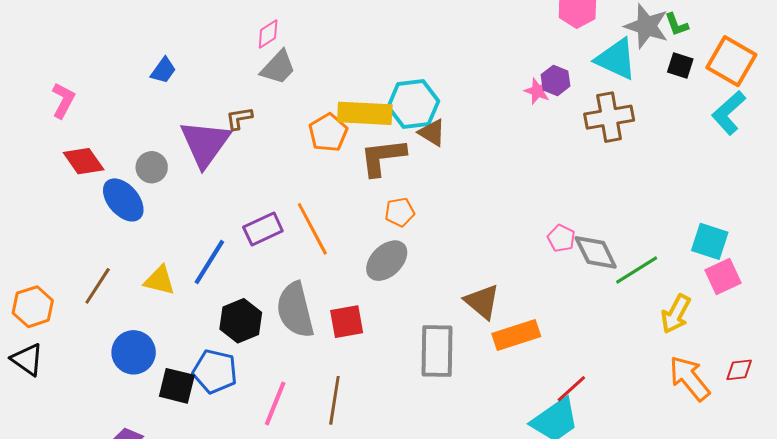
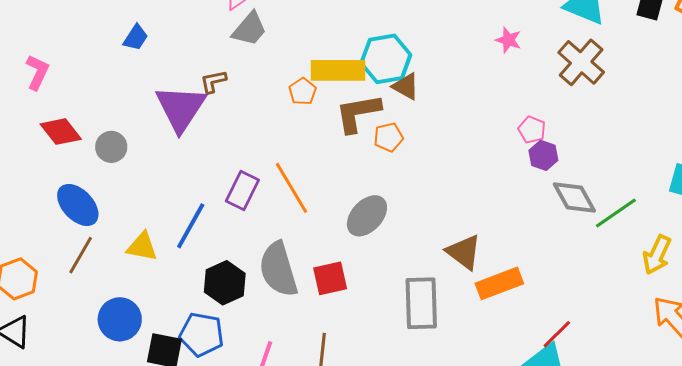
purple hexagon: (555, 80) -> (543, 155), moved
brown cross: (609, 117) -> (581, 62), turned -36
orange pentagon: (328, 133) -> (302, 91), size x0.7
gray circle: (152, 167) -> (111, 147), moved
blue ellipse: (123, 200) -> (78, 205), moved
orange pentagon: (400, 212) -> (388, 137), moved
purple rectangle: (263, 229) -> (242, 190), turned -36
pink pentagon: (561, 238) -> (532, 130), moved

